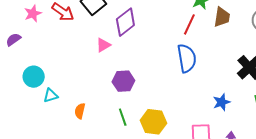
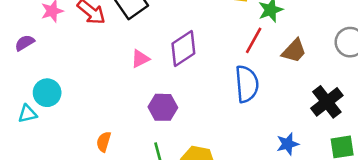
brown trapezoid: (222, 17) -> (294, 51), moved, turned 30
purple diamond: (125, 22) -> (183, 48), moved
cyan triangle: (51, 95) -> (27, 114), moved

